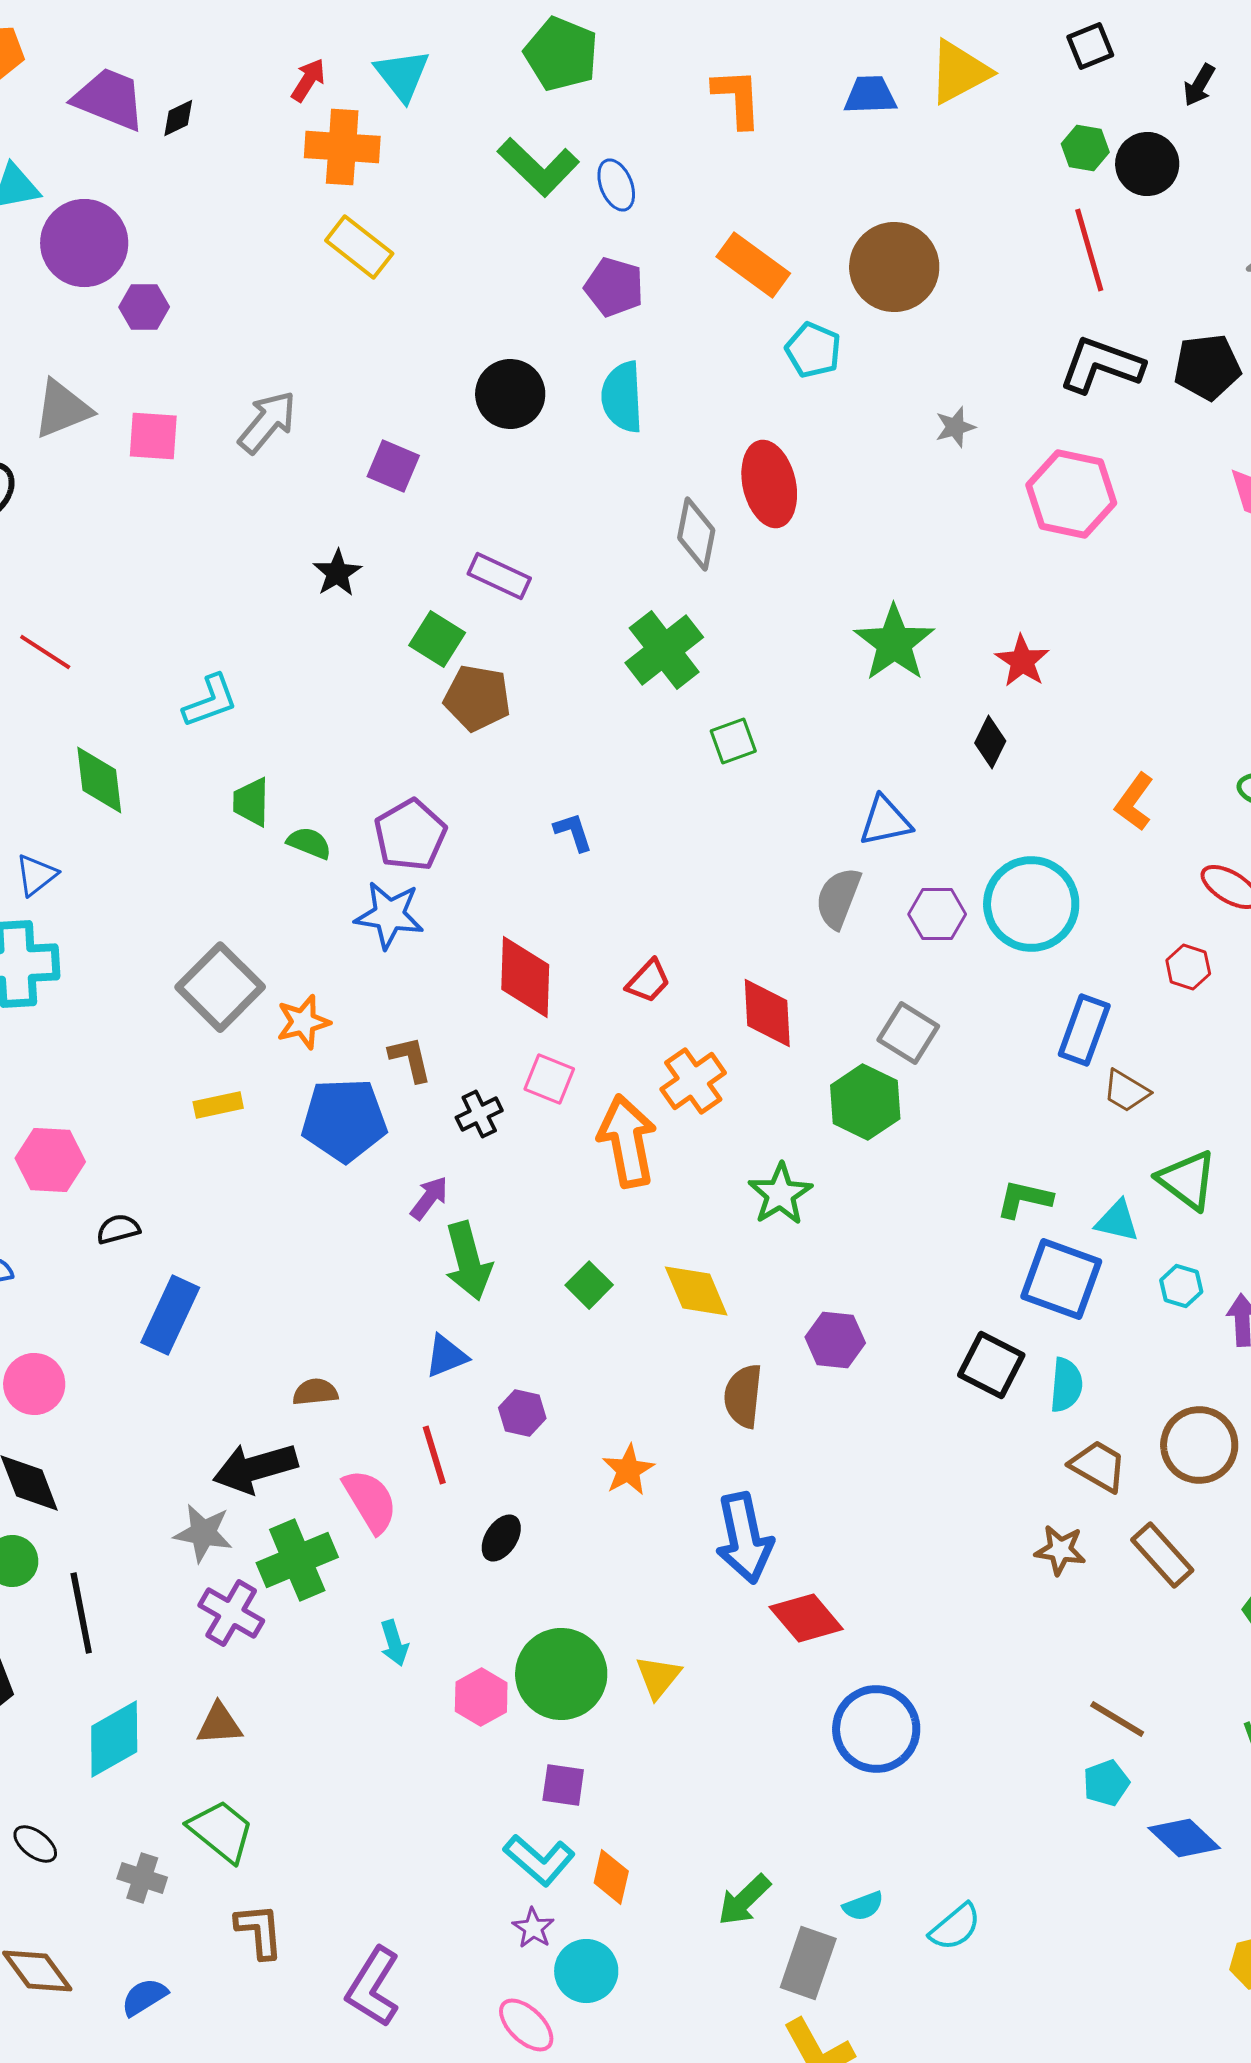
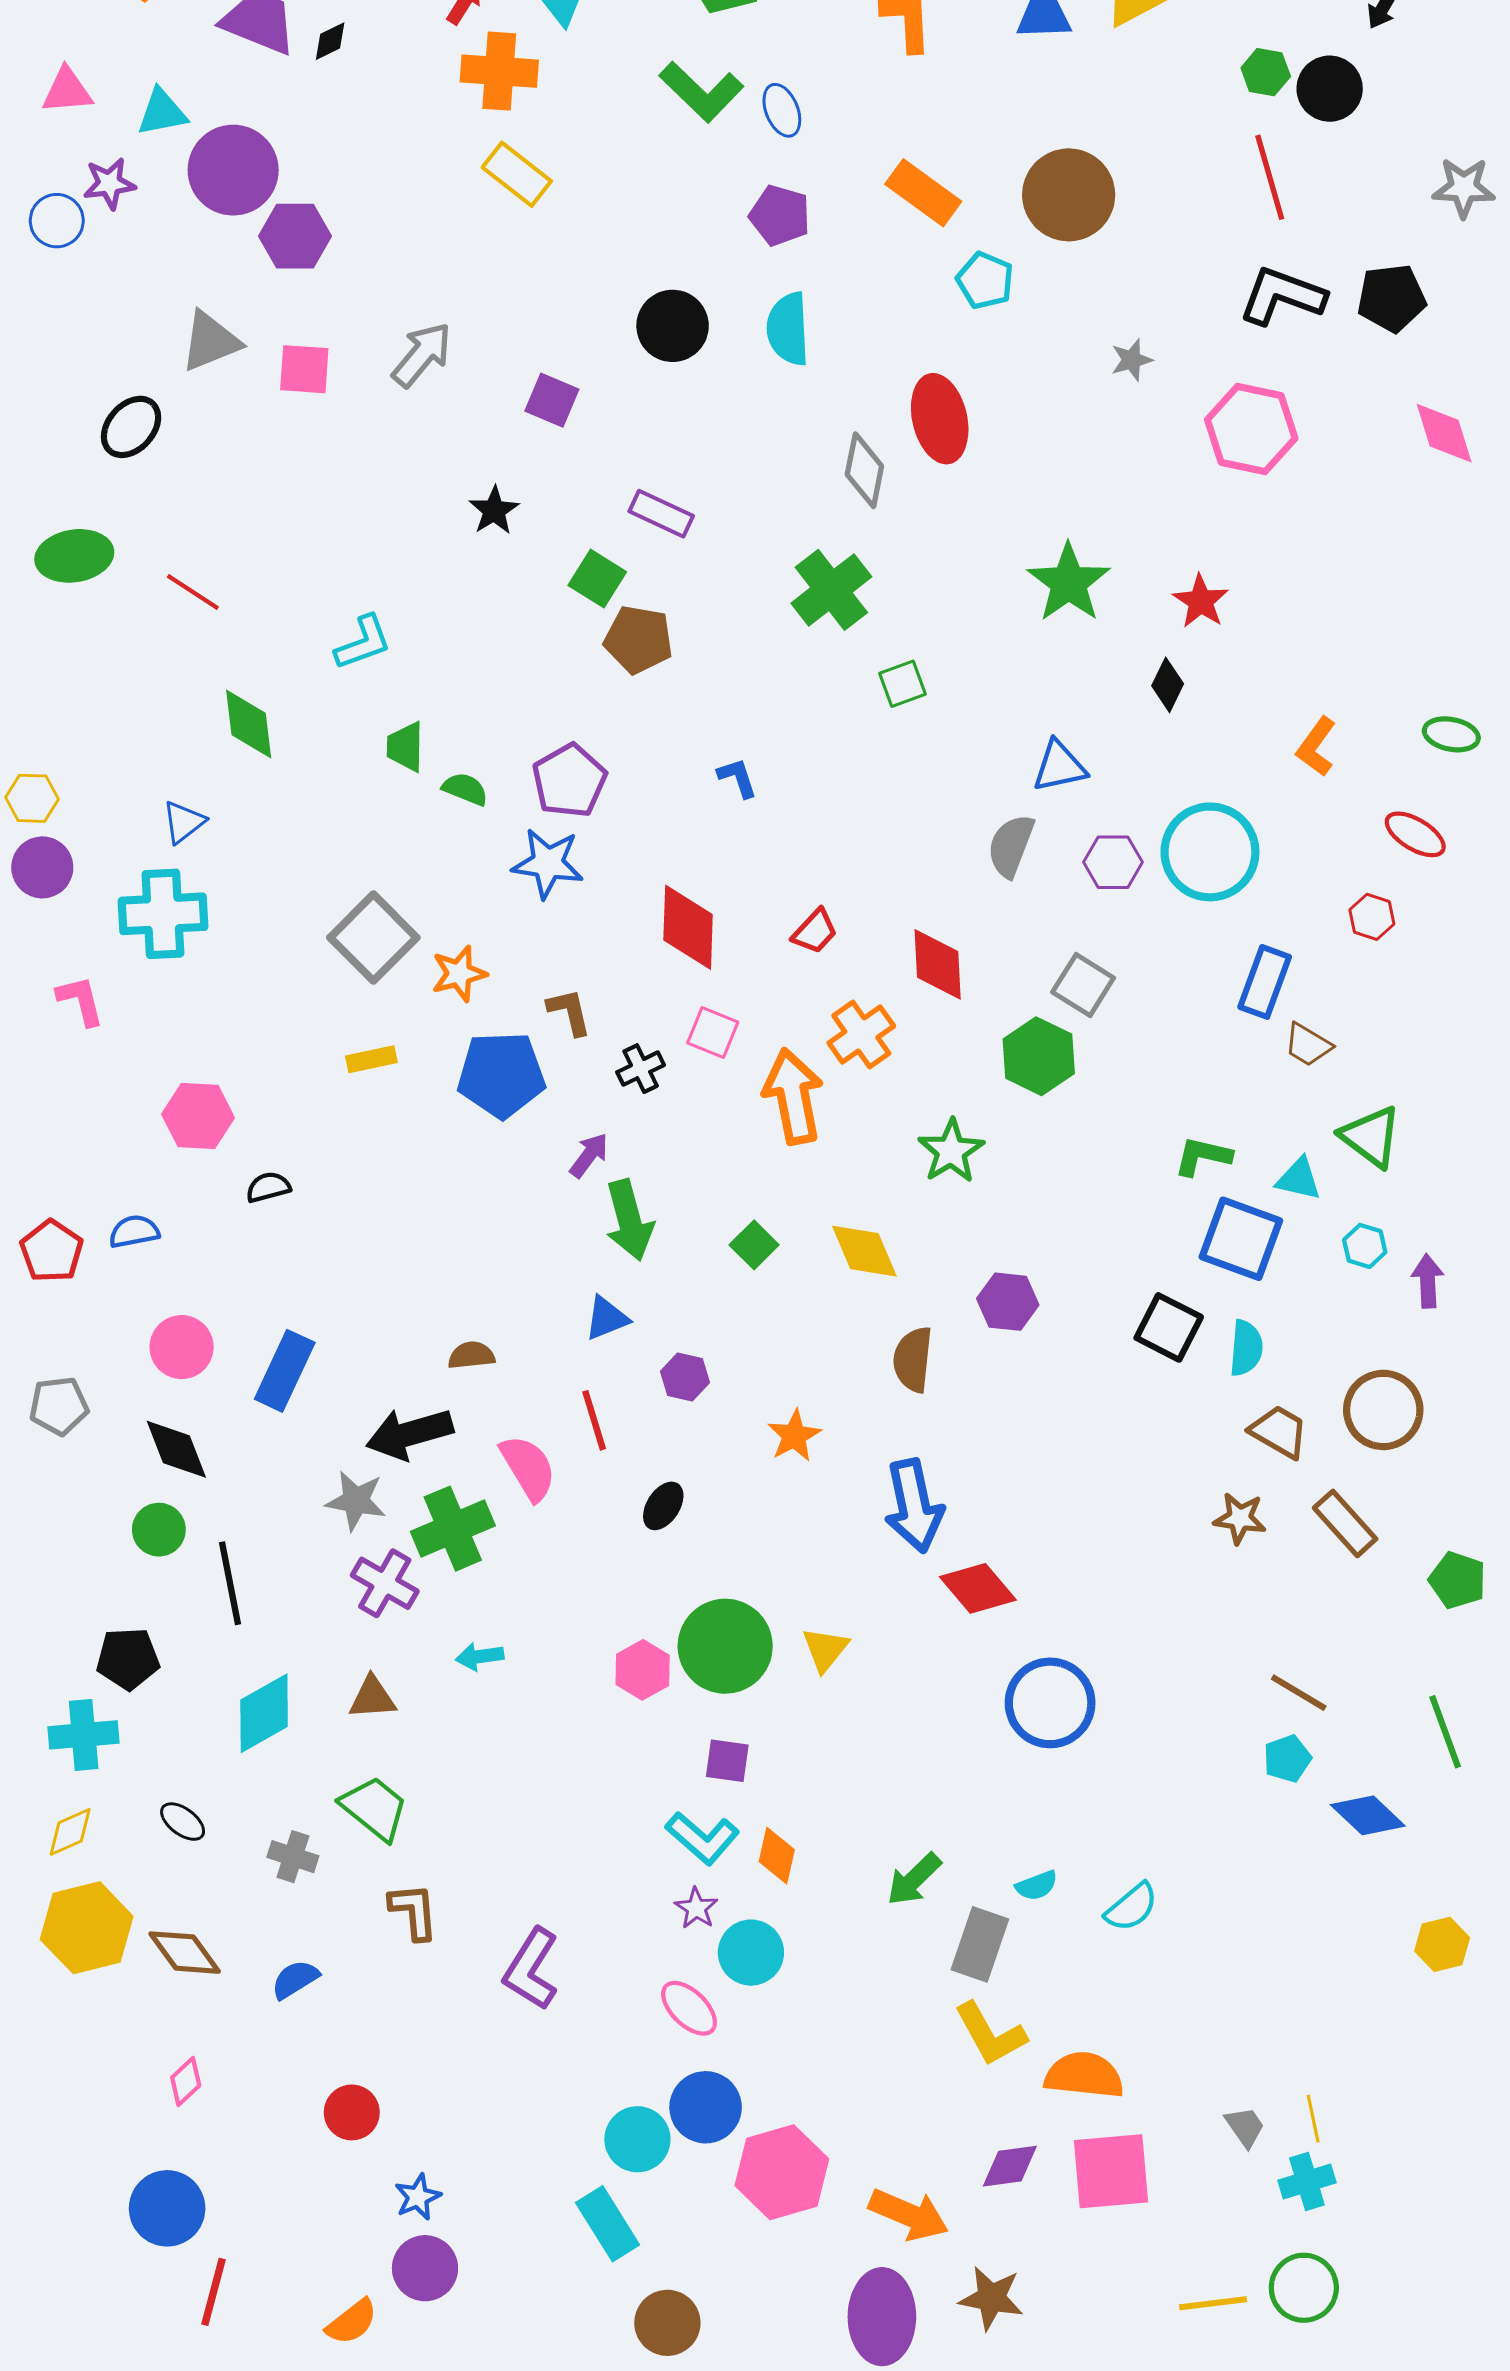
purple hexagon: (144, 307) -> (295, 236), size x1.4
blue rectangle: (170, 1315) -> (285, 1371), moved
cyan arrow: (394, 1643) -> (480, 1657), moved, turned 99

